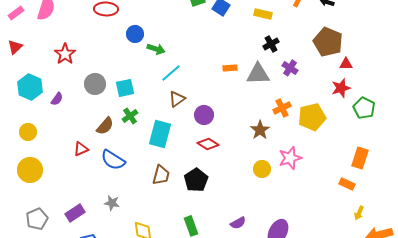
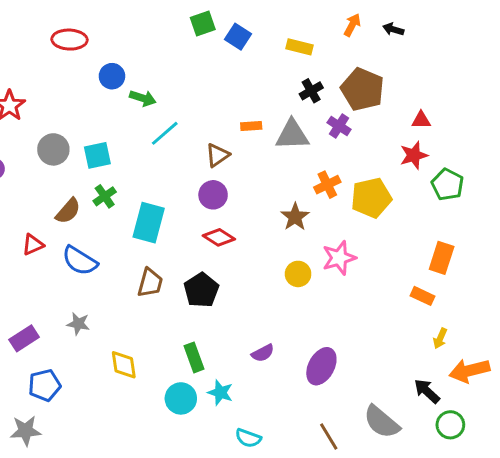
brown pentagon: (328, 42) -> (362, 89), moved
brown triangle: (177, 99) -> (217, 155), moved

